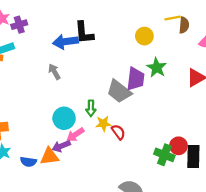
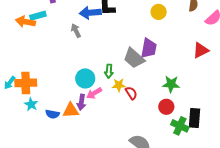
green star: (157, 68) -> (171, 84), moved, turned -30
gray arrow: (54, 72) -> (76, 31), moved
purple arrow: (61, 146) -> (81, 102), turned -63
red circle: (178, 146) -> (166, 107), moved
green cross: (164, 155) -> (180, 126), moved

